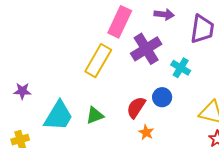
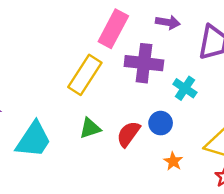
purple cross: (146, 49) -> (144, 63), turned 36
green triangle: (95, 115) -> (90, 128), moved
orange star: (146, 132) -> (173, 161), moved

